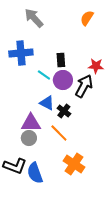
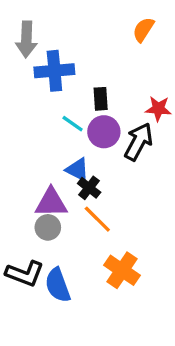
gray arrow: (34, 18) -> (26, 39), moved, turned -135
blue cross: (21, 53) -> (54, 71), moved
black cross: (64, 111) -> (89, 188), moved

